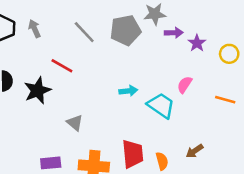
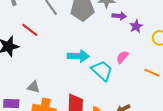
cyan arrow: (128, 91) -> (78, 56), size x1.5
gray triangle: (75, 123) -> (34, 87), moved, turned -32

